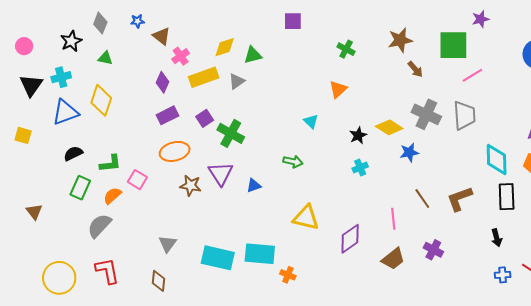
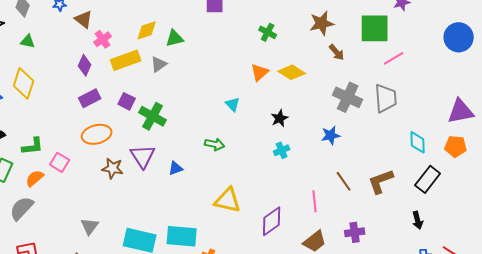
purple square: (205, 118) -> (127, 101), turned -30
yellow diamond: (389, 127) -> (292, 72), moved
cyan diamond: (497, 159) -> (418, 142), size x0.7
black rectangle: (507, 197) -> (428, 179), turned 40
purple cross: (433, 250) -> (355, 232), turned -36

